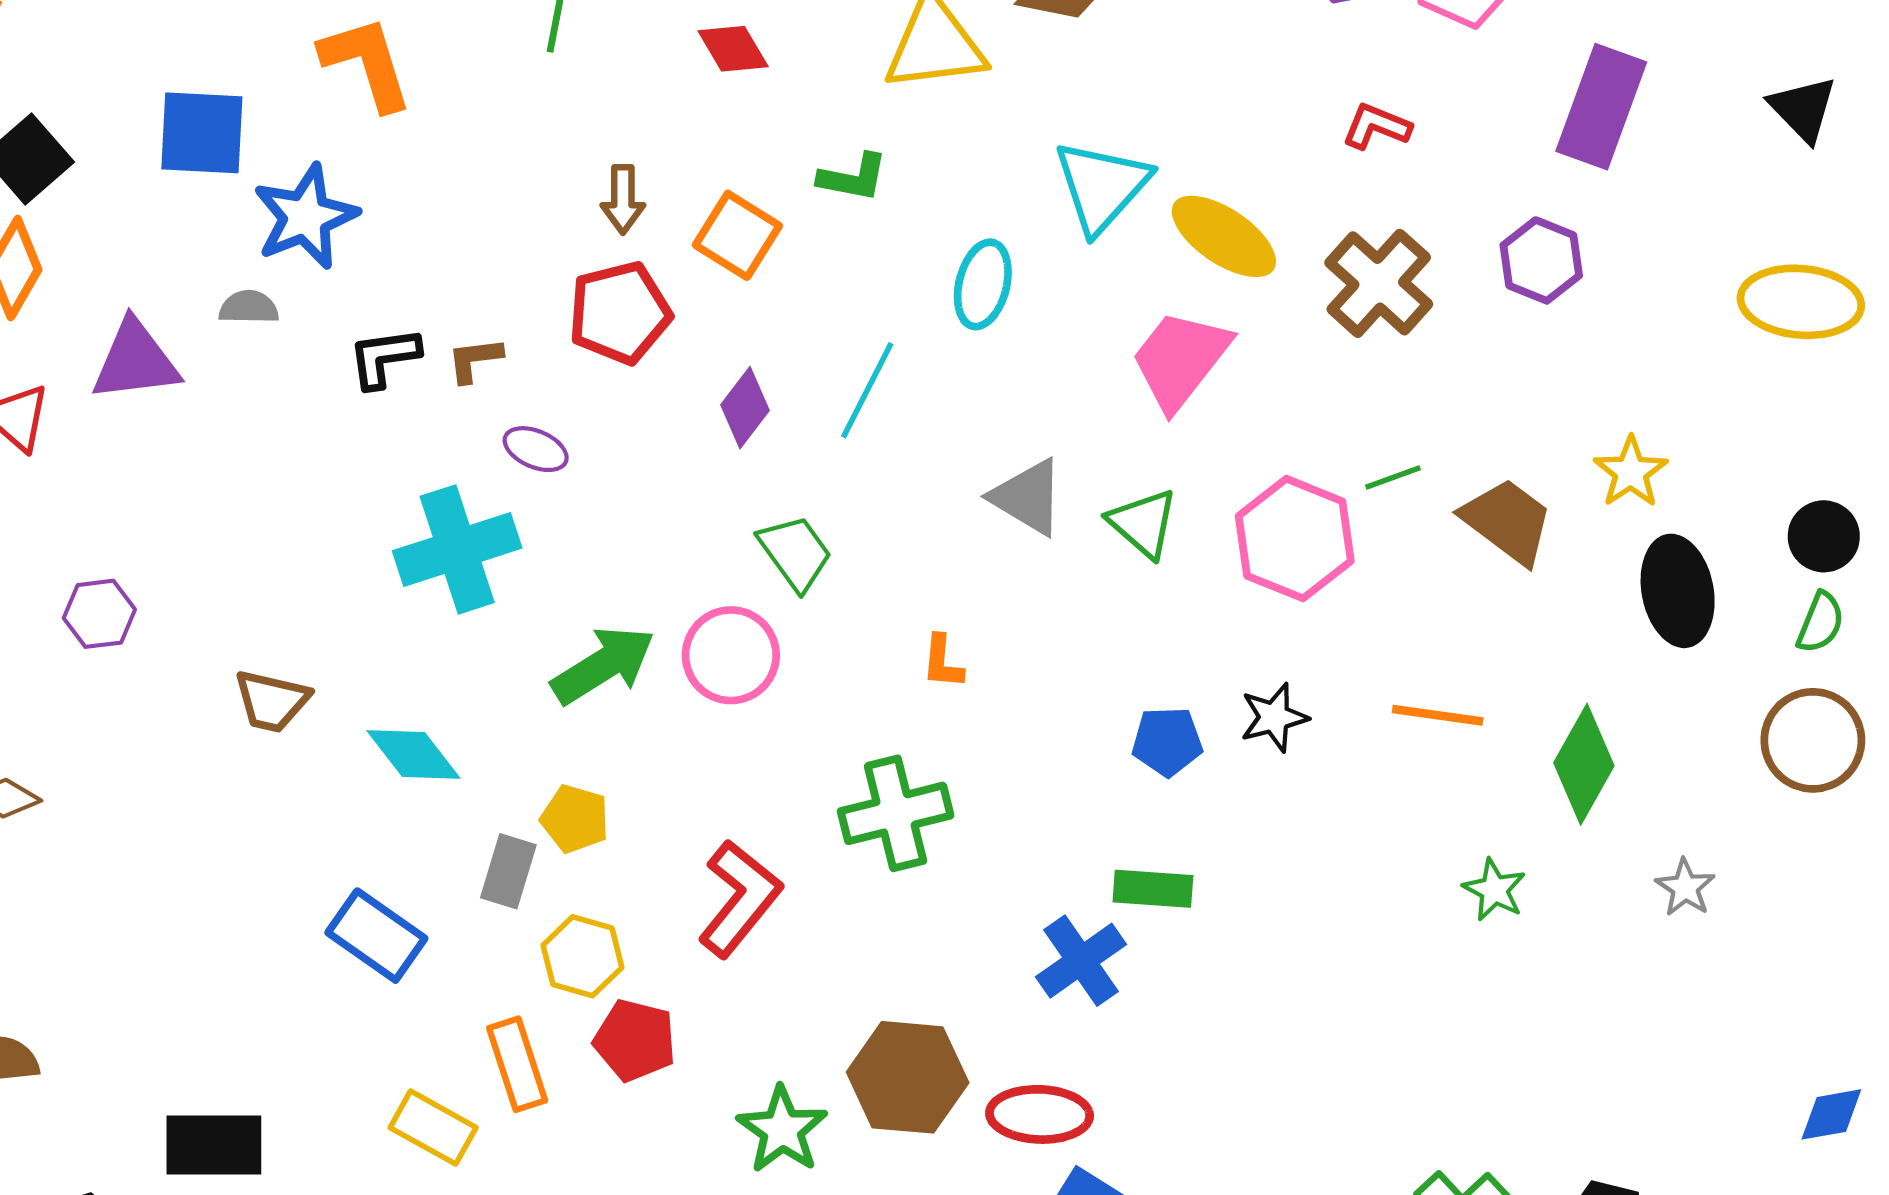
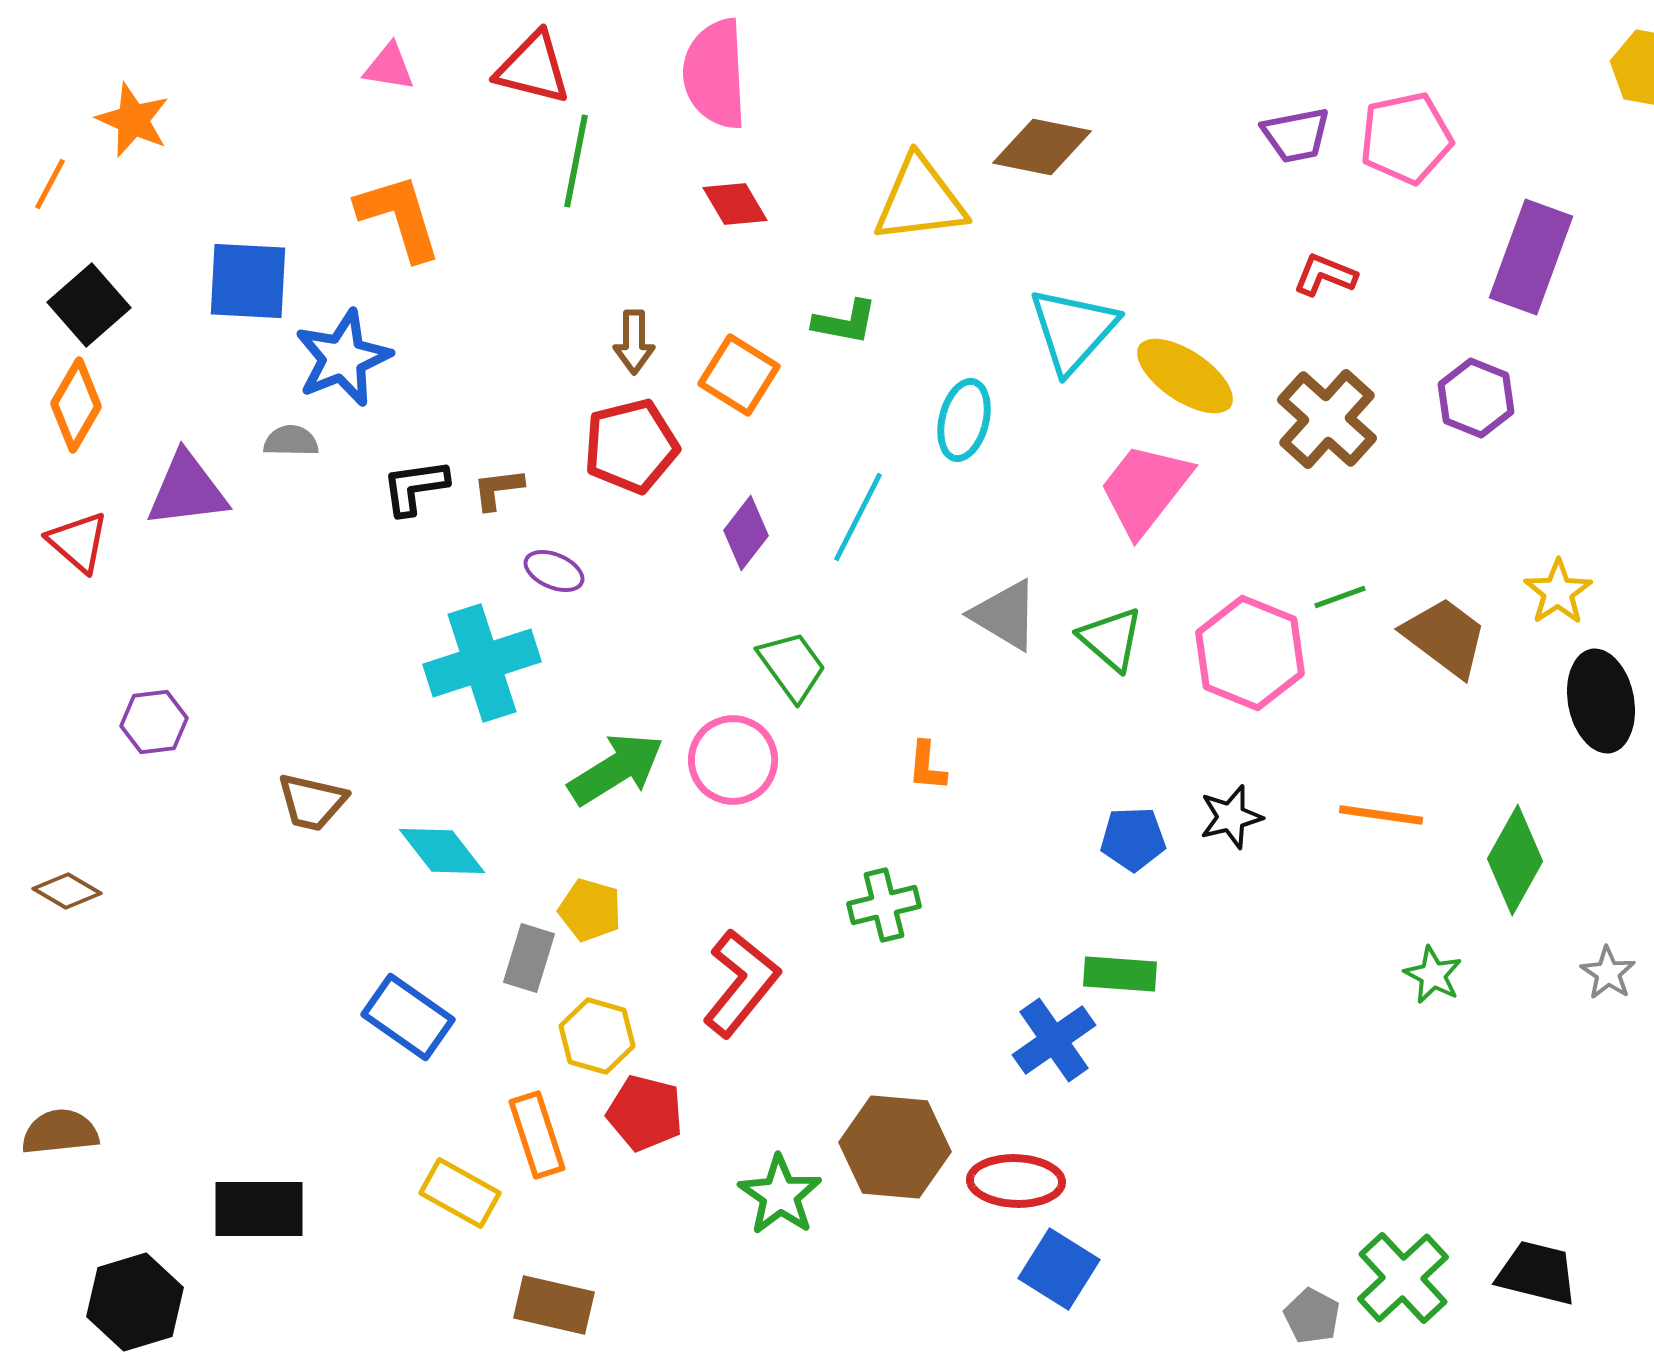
green cross: (896, 813) -> (884, 905), size x0.7

